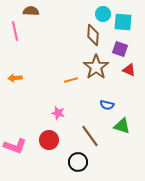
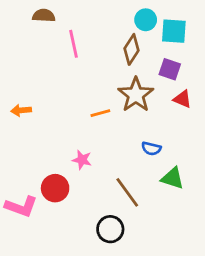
pink line: (15, 31) -> (73, 44), moved
brown diamond: (93, 35) -> (132, 49), turned 30
red circle: (49, 140) -> (55, 188), moved

